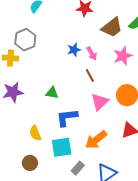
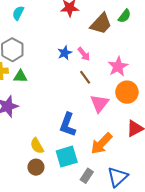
pink star: (123, 56) -> (118, 66), moved
green triangle: (52, 93) -> (20, 76), moved
blue L-shape: (67, 118) -> (68, 125), turned -55
brown circle: (30, 163) -> (36, 167), moved

